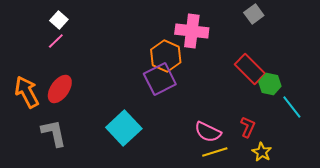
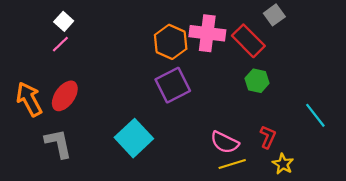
orange hexagon: (166, 56) -> (171, 42), moved
red rectangle: (250, 69) -> (248, 41), moved
green hexagon: (270, 84) -> (257, 81), moved

